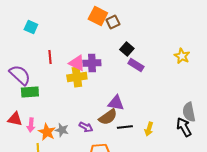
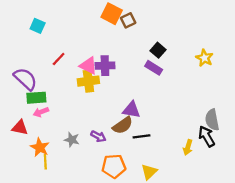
black square: (127, 49) -> (158, 50), moved
red line: (50, 57) -> (59, 59), turned 48
pink arrow: (31, 125) -> (41, 112), moved, turned 64
yellow arrow: (149, 129) -> (188, 147), moved
orange star: (47, 132) -> (40, 147), moved

